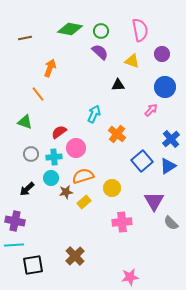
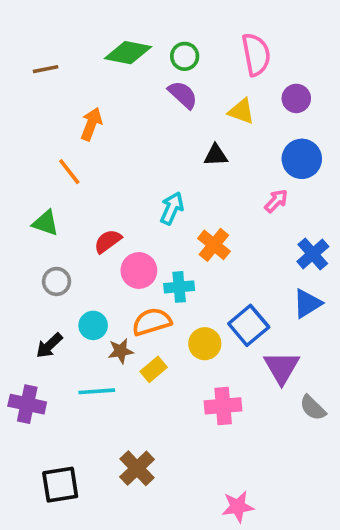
cyan cross: (54, 157) -> (179, 287), moved
blue square: (142, 161) -> (249, 325), moved
cyan line: (14, 245) -> (97, 391), moved

